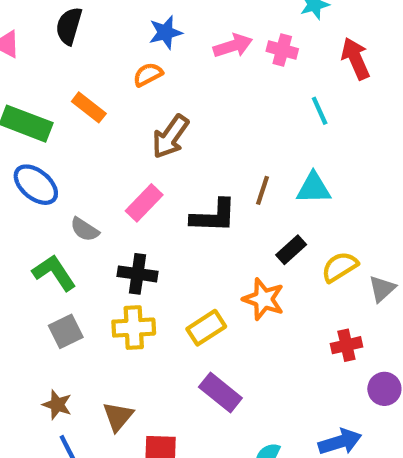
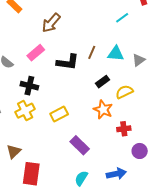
cyan line: (320, 111) -> (122, 18), turned 72
gray triangle: (382, 289) -> (139, 60), moved
orange star: (264, 299) -> (103, 110), moved
yellow cross: (134, 328) -> (25, 111), turned -30
purple rectangle: (220, 393) -> (80, 145), moved

